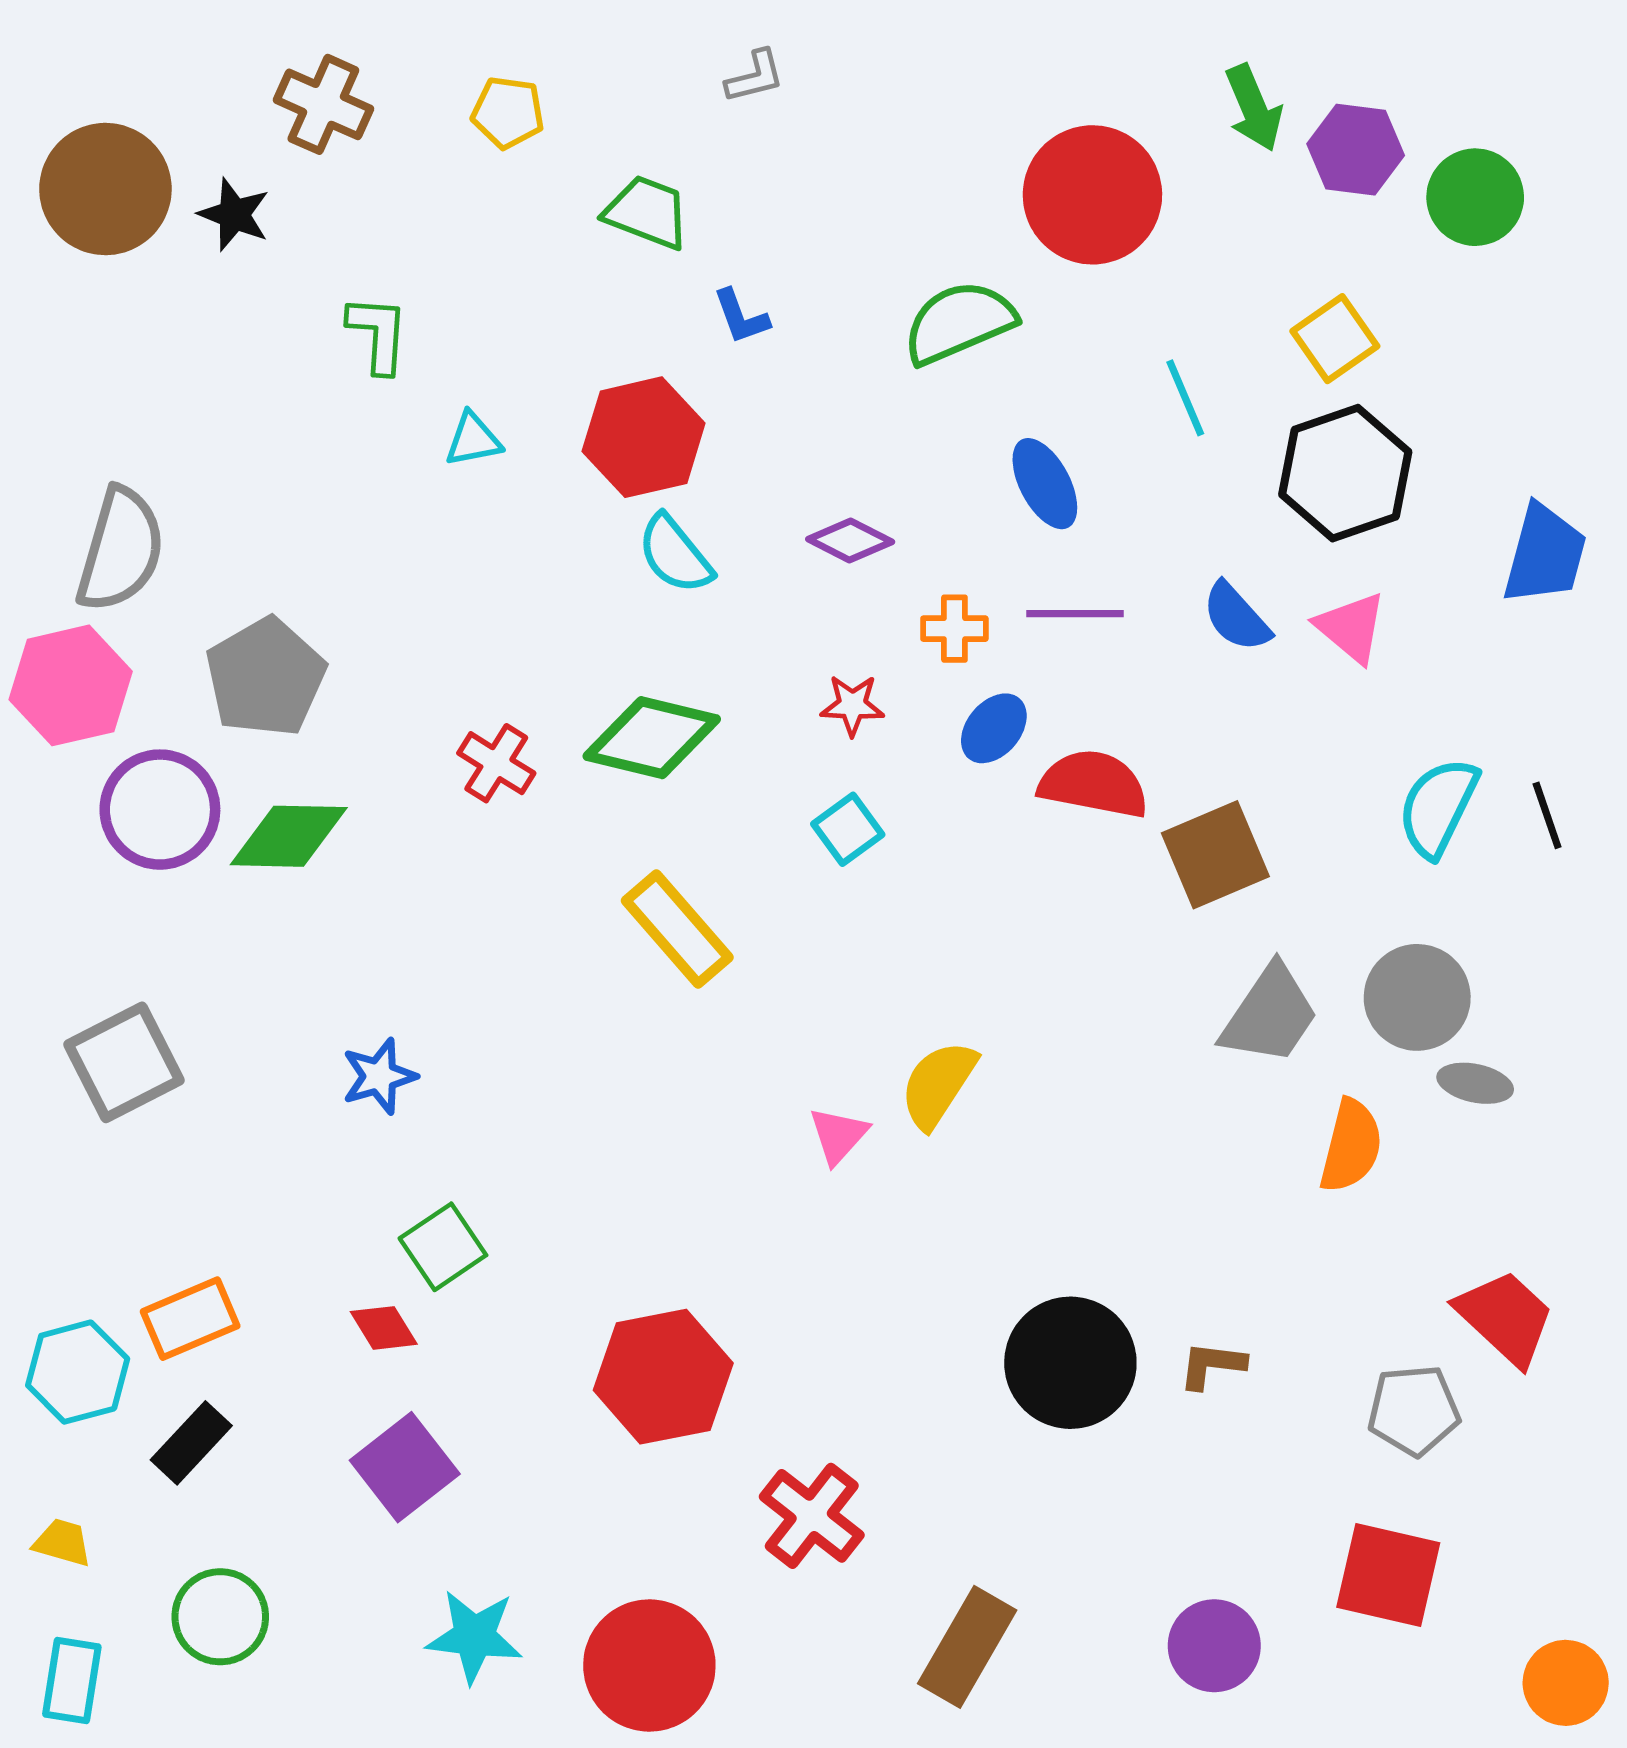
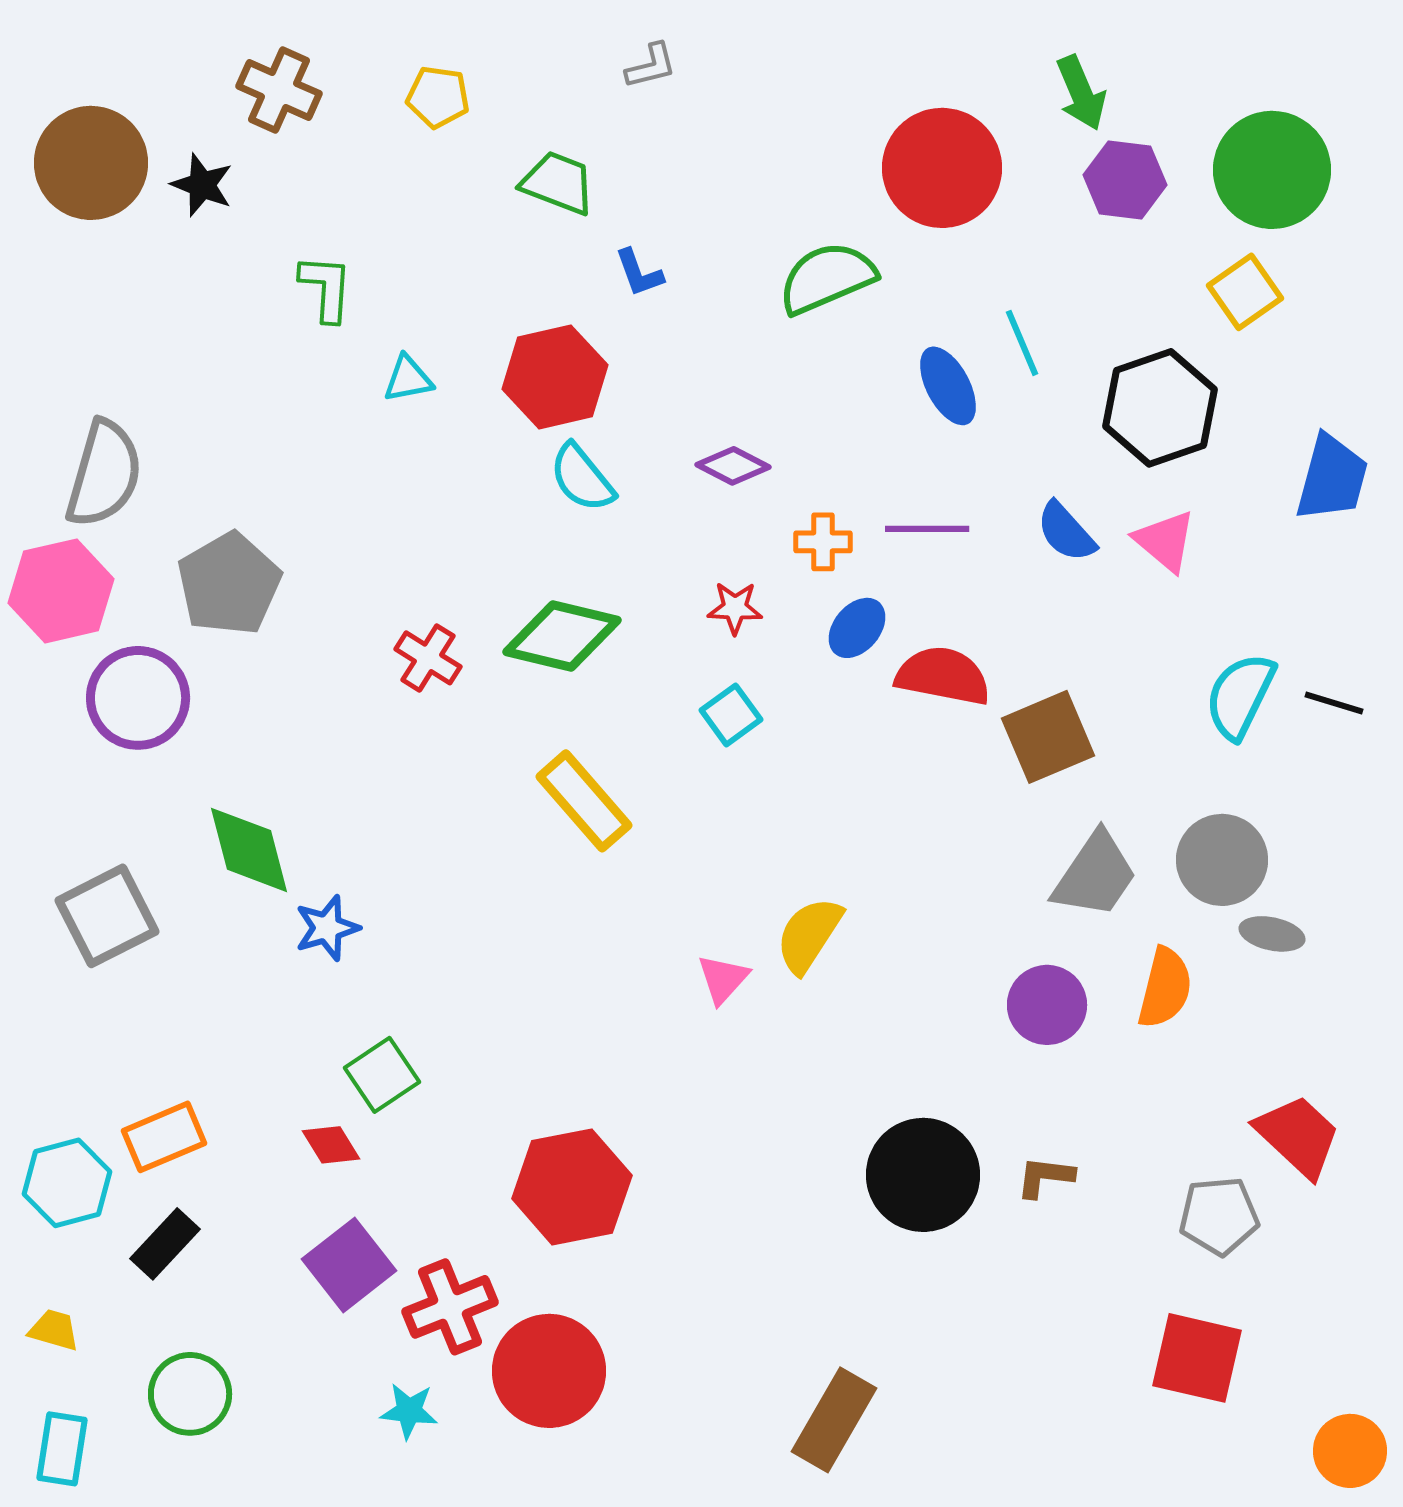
purple hexagon: (1356, 150) -> (1125, 180), moved
green circle: (1475, 197) -> (1272, 170), size x1.4
yellow square: (1335, 339) -> (1245, 292), moved
blue ellipse: (1045, 484) -> (948, 386), moved
black line: (1547, 815) -> (1334, 703), turned -54
green diamond: (289, 836) -> (249, 850), moved, turned 74
red cross: (812, 1516) -> (450, 1307), moved, turned 30
cyan star: (474, 1636) -> (409, 1411), size x0.7
purple circle: (1214, 1646) -> (1047, 1005), moved
red circle: (649, 1665) -> (549, 1371), moved

